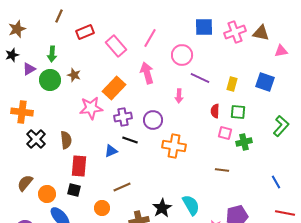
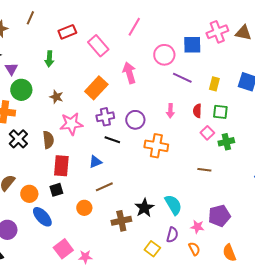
brown line: (59, 16) -> (30, 18), moved
blue square: (204, 27) -> (192, 45), moved
pink line: (150, 38) -> (134, 27), moved
green arrow: (52, 54) -> (49, 59), moved
purple triangle: (29, 69) -> (11, 69), turned -32
brown star: (74, 75) -> (56, 97), moved
green circle: (50, 80) -> (21, 90), moved
pink arrow: (179, 96) -> (170, 111), moved
pink star: (91, 108) -> (71, 124), moved
pink square: (225, 133) -> (207, 133), turned 32
blue triangle: (111, 151) -> (95, 162), moved
black square: (74, 190) -> (56, 190), turned -32

